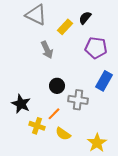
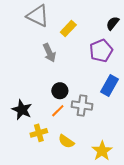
black semicircle: (85, 18) -> (113, 23), moved
purple pentagon: (96, 48) -> (101, 51), turned -30
orange line: (54, 114) -> (58, 111), moved
yellow cross: (37, 126) -> (39, 133), turned -35

